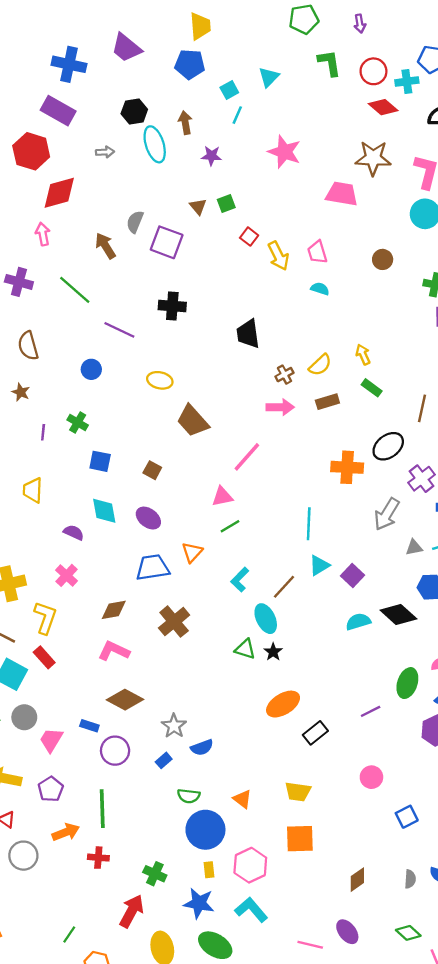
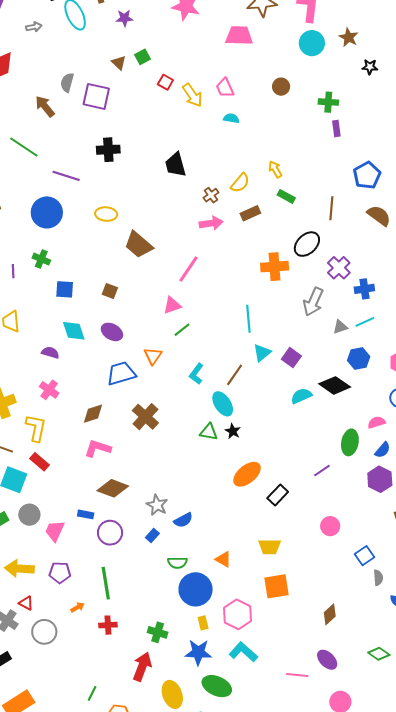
blue circle: (91, 369) -> (47, 212), size x1.8
purple pentagon: (51, 789) -> (60, 573), turned -30
orange arrow: (66, 832) -> (78, 607), size x0.6
gray semicircle: (410, 879) -> (378, 578), moved

